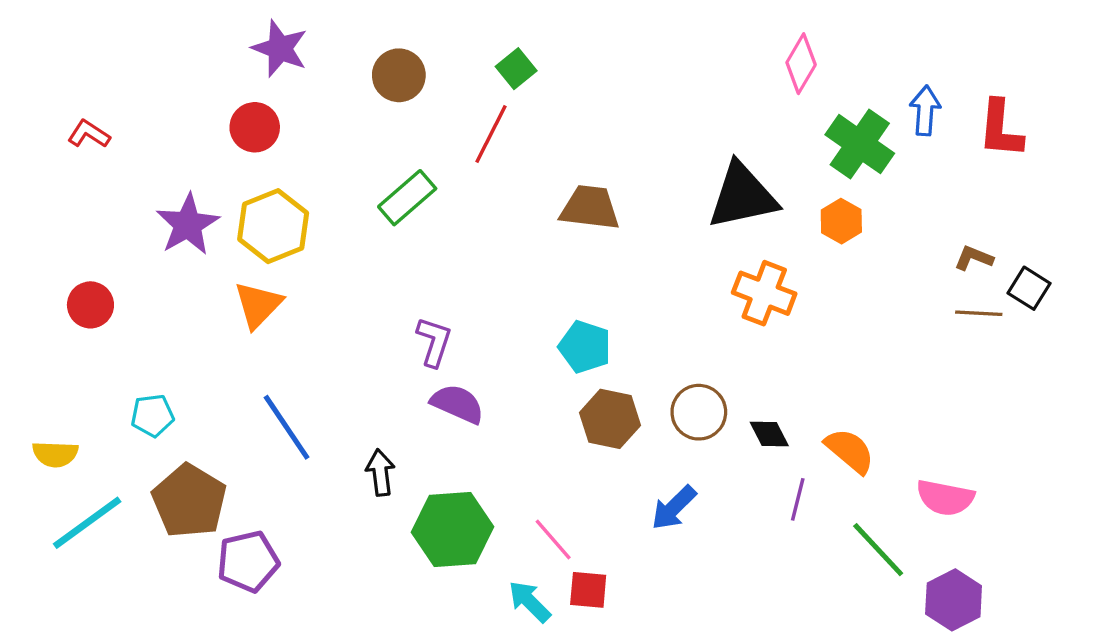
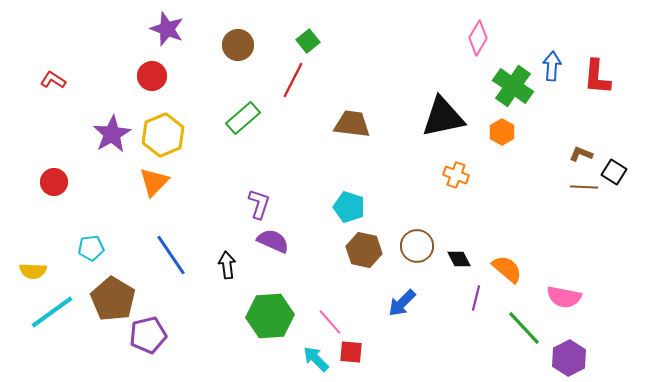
orange cross: (764, 293) -> (456, 175), size x0.7
black arrow: (380, 473) -> (227, 265), moved

